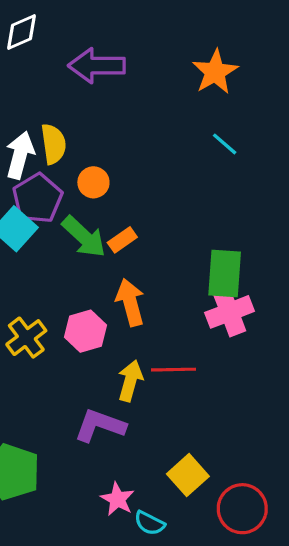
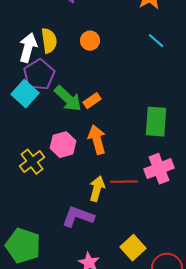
orange circle: (93, 182) -> (90, 41), moved
pink cross: (229, 312) -> (159, 169), moved
pink hexagon: (85, 331) -> (63, 145), moved

